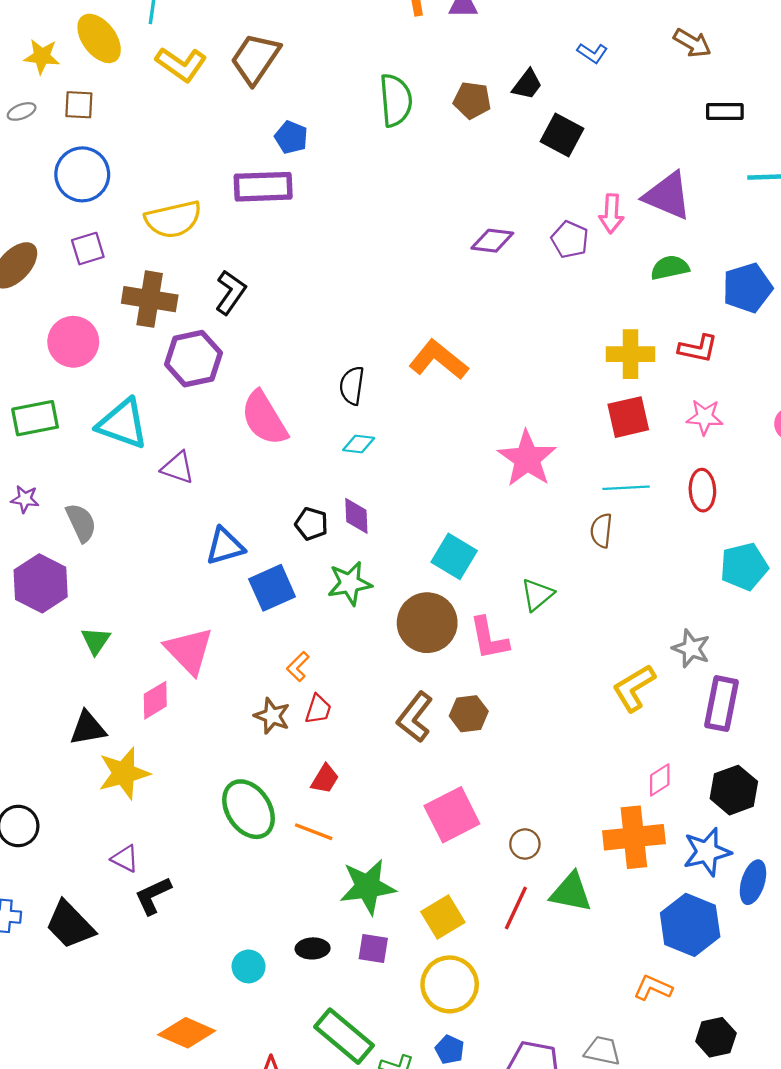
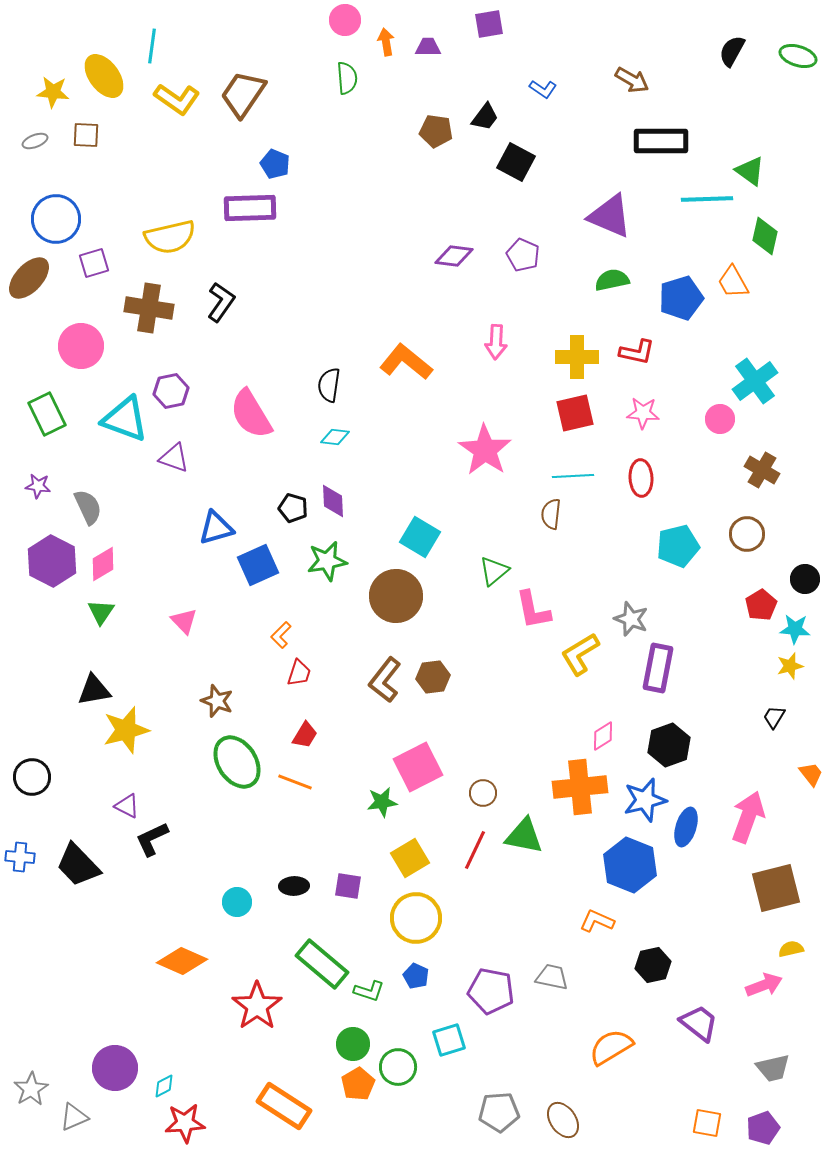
green semicircle: (396, 100) -> (347, 78), moved, size x0.7
black rectangle: (725, 111) -> (661, 141), size x1.6
blue circle: (82, 174) -> (56, 219), moved
pink arrow: (611, 214) -> (496, 342), moved
purple hexagon: (193, 359) -> (171, 391), moved, size x0.7
green rectangle: (35, 418) -> (47, 414), turned 75
pink L-shape: (489, 638) -> (533, 610), moved
pink triangle: (189, 651) -> (184, 621), size x0.6
pink diamond: (155, 700) -> (103, 564), moved
brown star: (272, 716) -> (217, 701), moved
green star: (368, 887) -> (382, 802), moved, size x0.6

